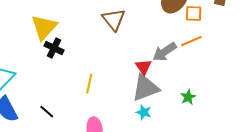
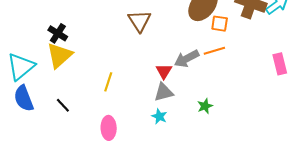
yellow triangle: (44, 27) -> (59, 55), moved
black cross: (54, 48) -> (58, 33), moved
gray triangle: (145, 88) -> (164, 92), size x0.7

